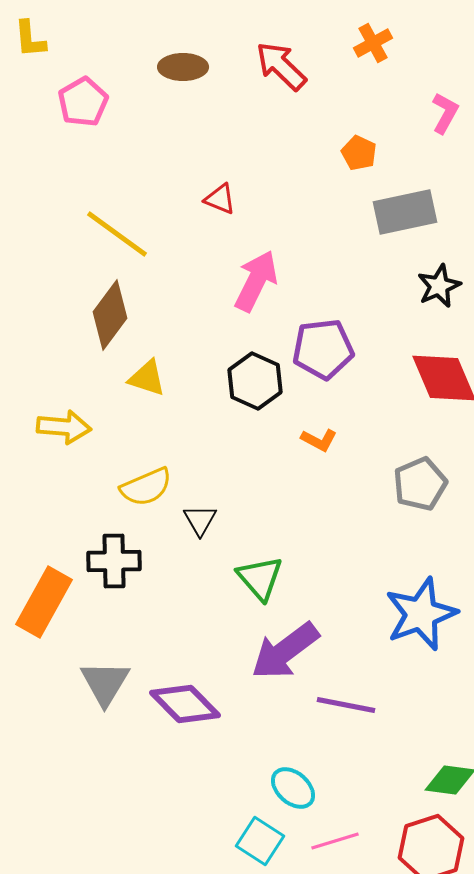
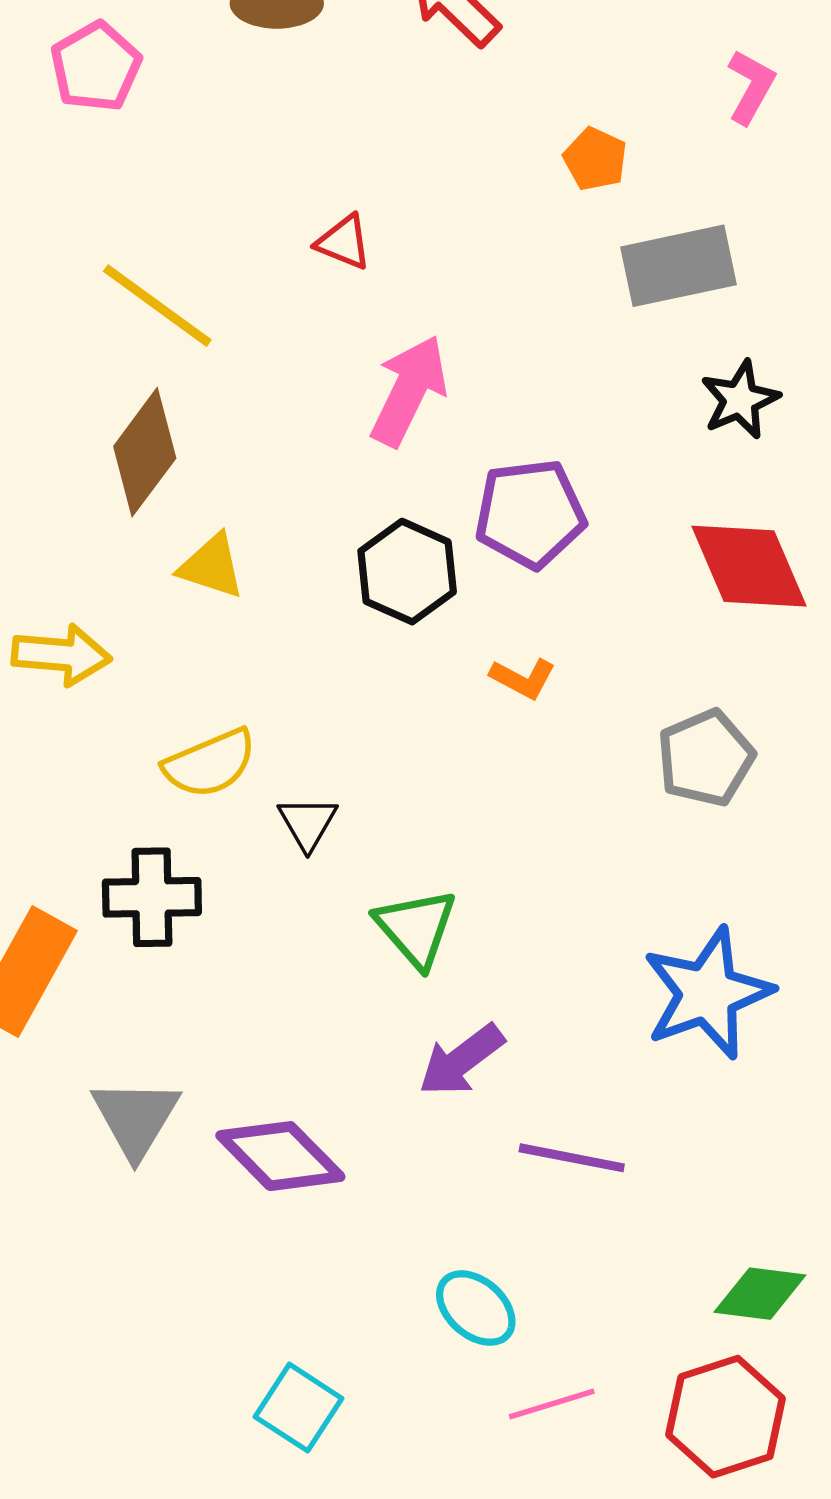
purple arrow: (285, 651) -> (461, 1060), size x0.7
cyan square: (260, 841) -> (298, 1408), moved

